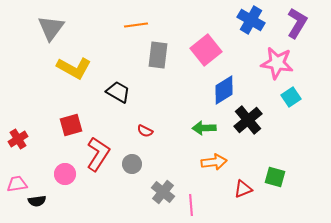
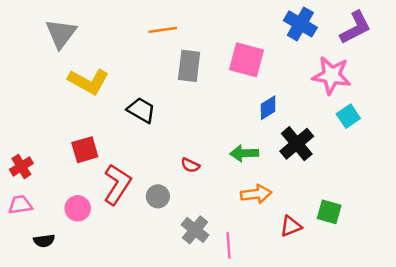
purple L-shape: (297, 23) -> (355, 28), turned 32
pink square: (206, 50) -> (246, 60), turned -36
blue diamond: (224, 90) -> (268, 108), size x0.7
red semicircle: (145, 131) -> (190, 165), moved
pink trapezoid: (17, 184) -> (20, 205), moved

